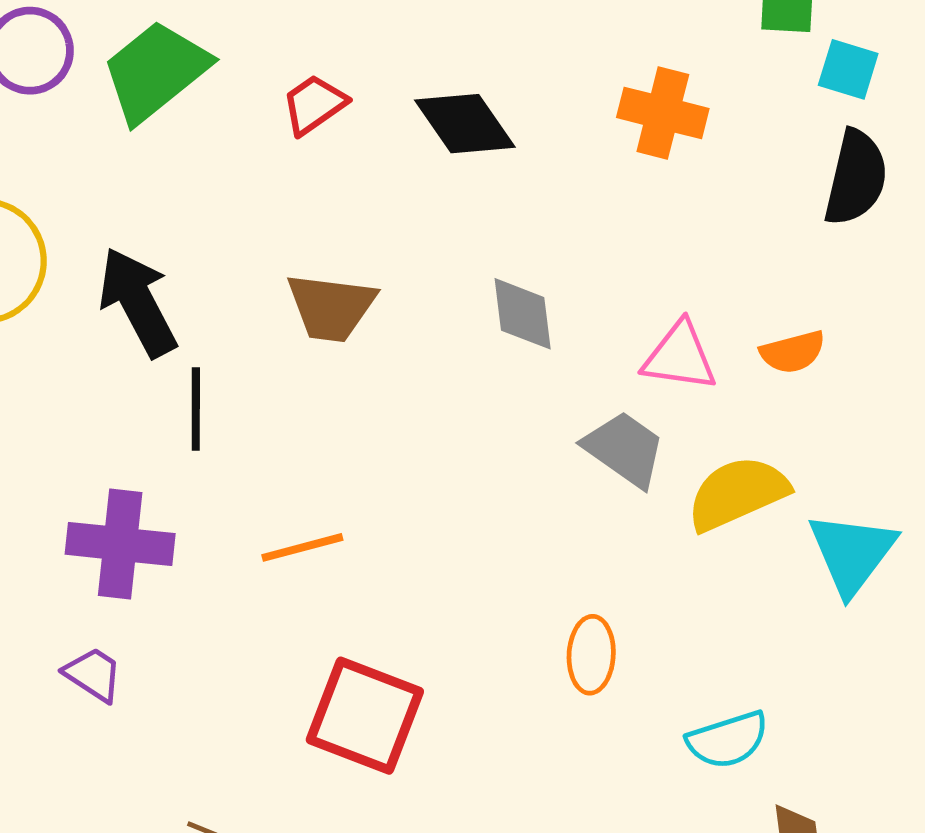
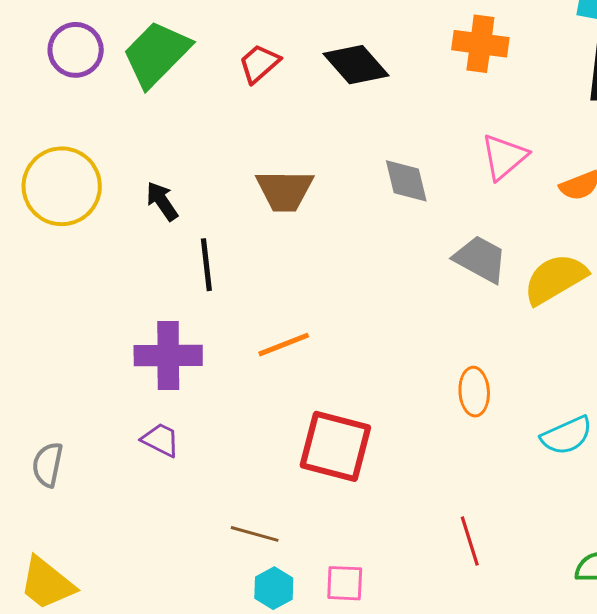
black arrow: (138, 302) -> (162, 201), size x0.6
pink triangle: (680, 356) -> (504, 157), moved, turned -42

